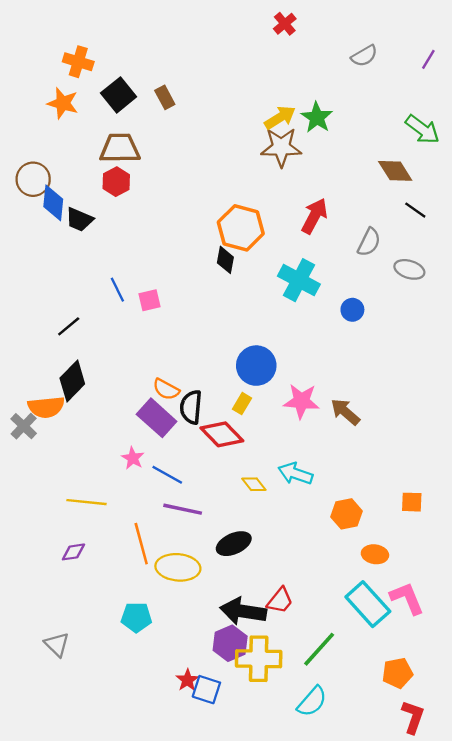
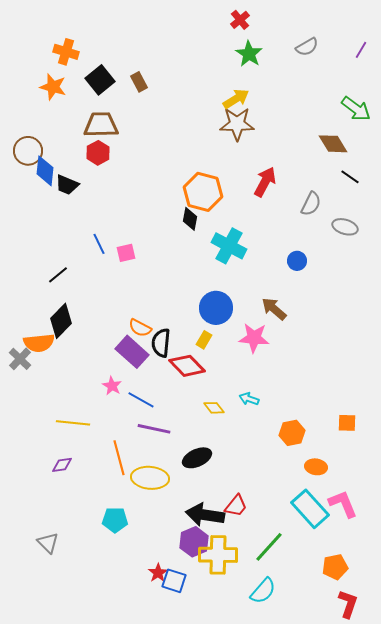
green star: (317, 118) -> (249, 54), moved
cyan cross: (299, 280) -> (229, 246), moved
brown arrow: (345, 412) -> (274, 309), moved
cyan arrow: (295, 474) -> (249, 399), size x0.7

